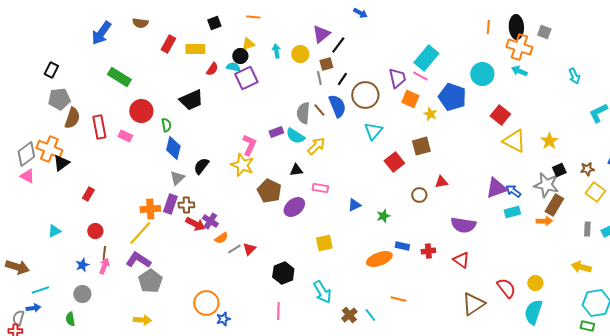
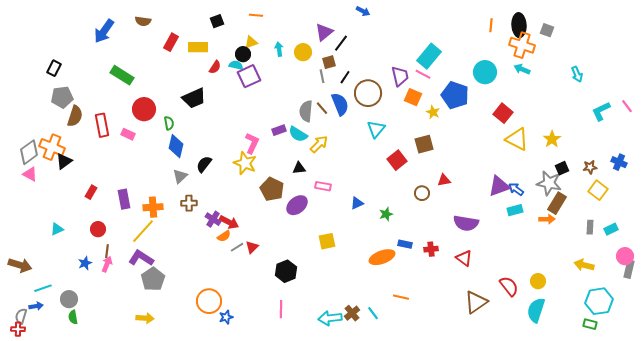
purple rectangle: (170, 204) -> (124, 199), moved, turned -30
red arrow: (195, 224) -> (229, 222), moved
cyan arrow: (322, 292) -> (330, 318), moved, turned 115
gray circle: (82, 294) -> (69, 299), moved

